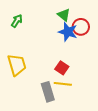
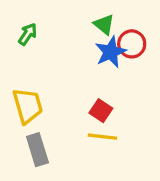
blue star: (68, 32) -> (111, 52), turned 30
gray rectangle: (48, 92) -> (37, 150), moved

